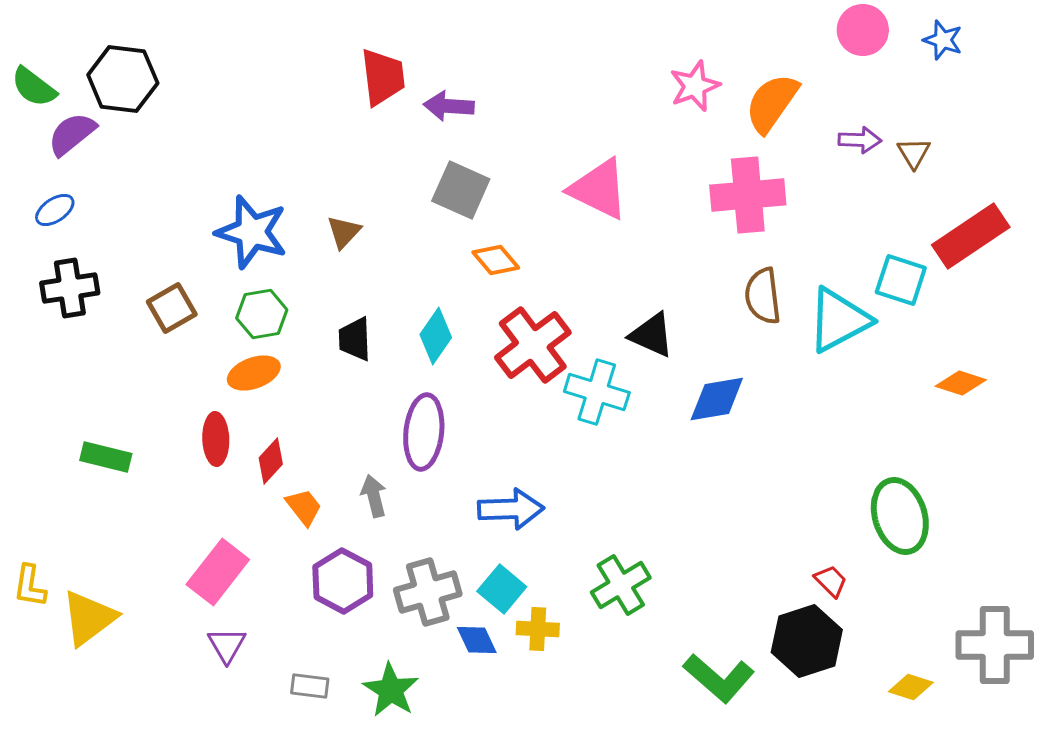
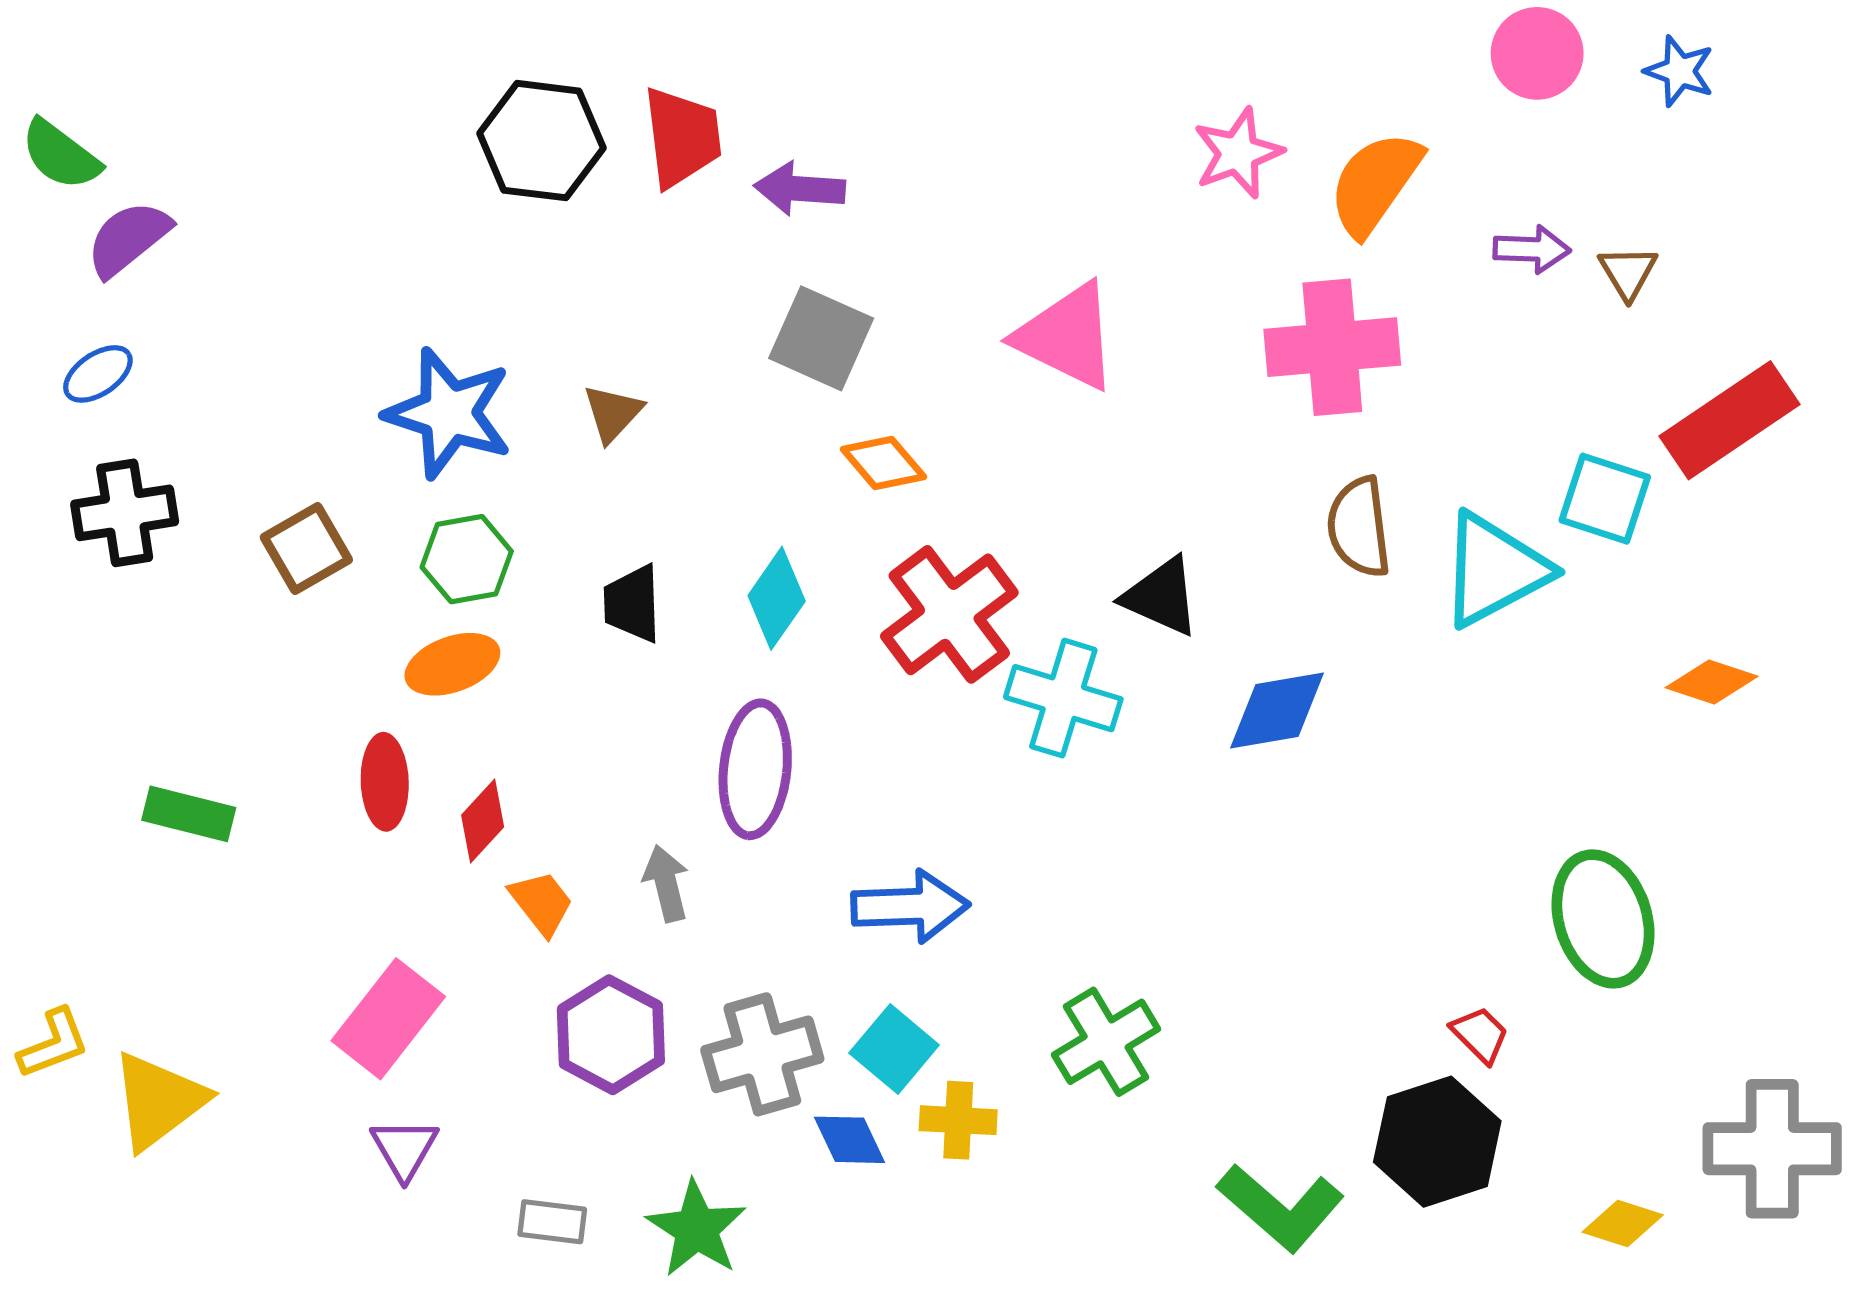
black hexagon: (123, 79) -> (541, 141), moved
yellow L-shape: (30, 586) -> (53, 1044), turned -120

